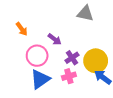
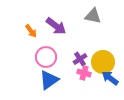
purple arrow: (55, 39) -> (56, 26), moved, size x1.5
pink cross: (69, 76) -> (84, 73), moved, turned 32

